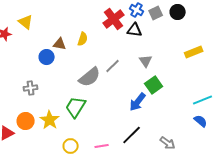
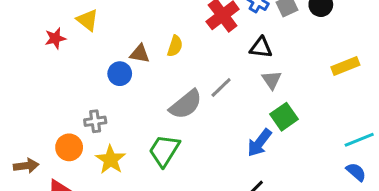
black triangle: (135, 30) -> (261, 48), moved
yellow star: (50, 120) -> (111, 160), moved
orange circle: (26, 121) -> (69, 147), moved

